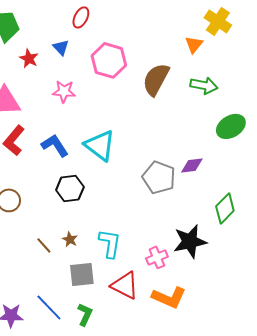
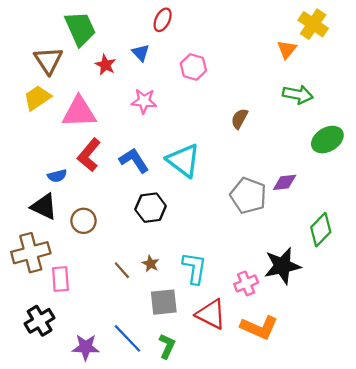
pink hexagon: (109, 60) -> (193, 67), size x0.7
brown semicircle: (156, 79) -> (239, 119), moved, size x0.6

